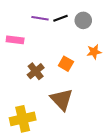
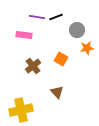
gray circle: (83, 20) -> (77, 30), moved
pink rectangle: (15, 40) -> (24, 35), moved
brown triangle: (62, 99) -> (57, 92), size x0.6

